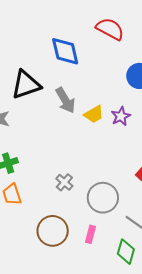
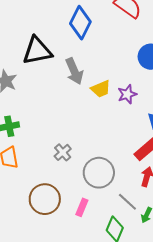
blue diamond: (65, 51) -> (80, 23), turned 32

